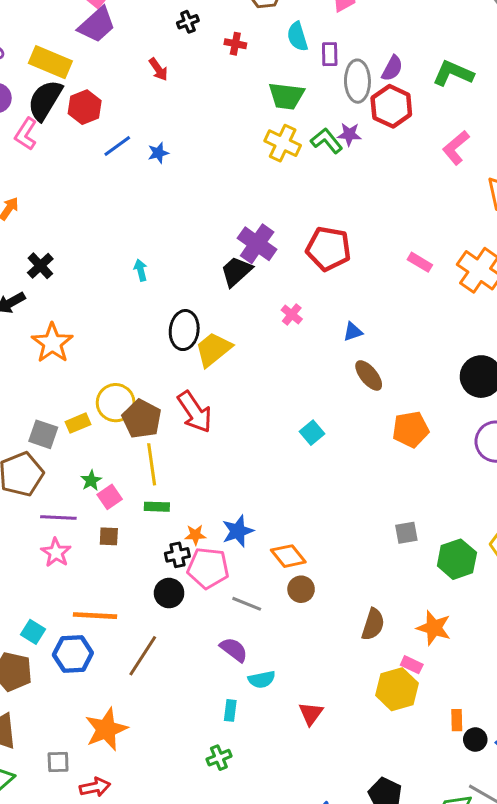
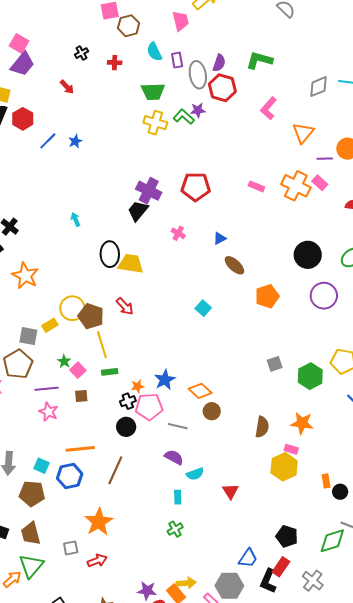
yellow trapezoid: (213, 349) -> (131, 264), turned 56
red arrow: (195, 412) -> (125, 306), size x0.7

